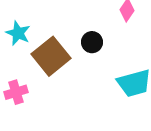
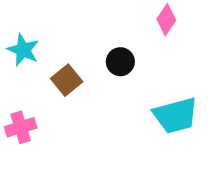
brown square: (51, 56) -> (67, 80), size x0.6

